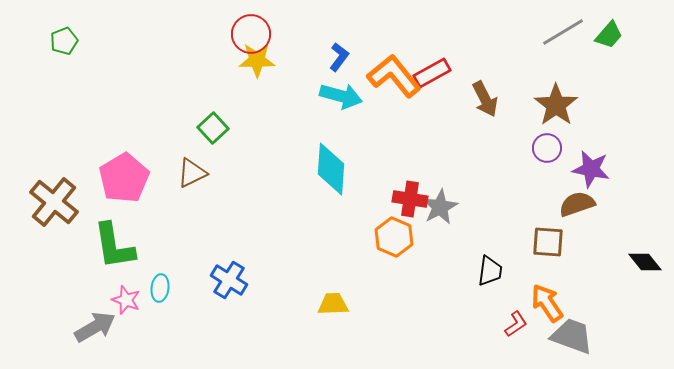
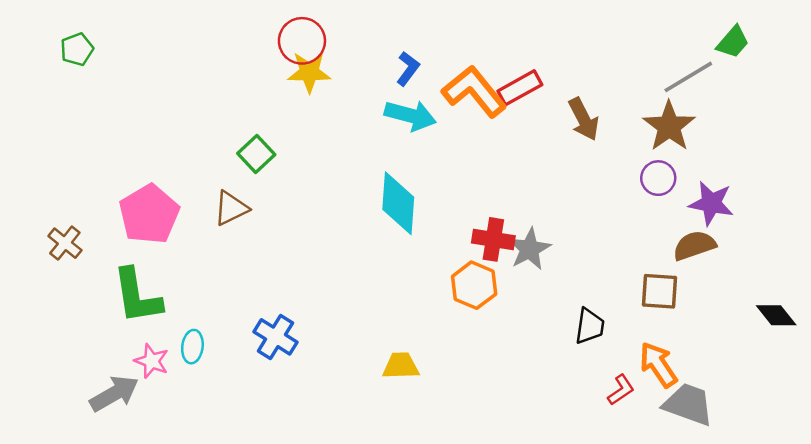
gray line: (563, 32) -> (688, 77), moved
brown cross: (54, 202) -> (65, 243), size x0.6

